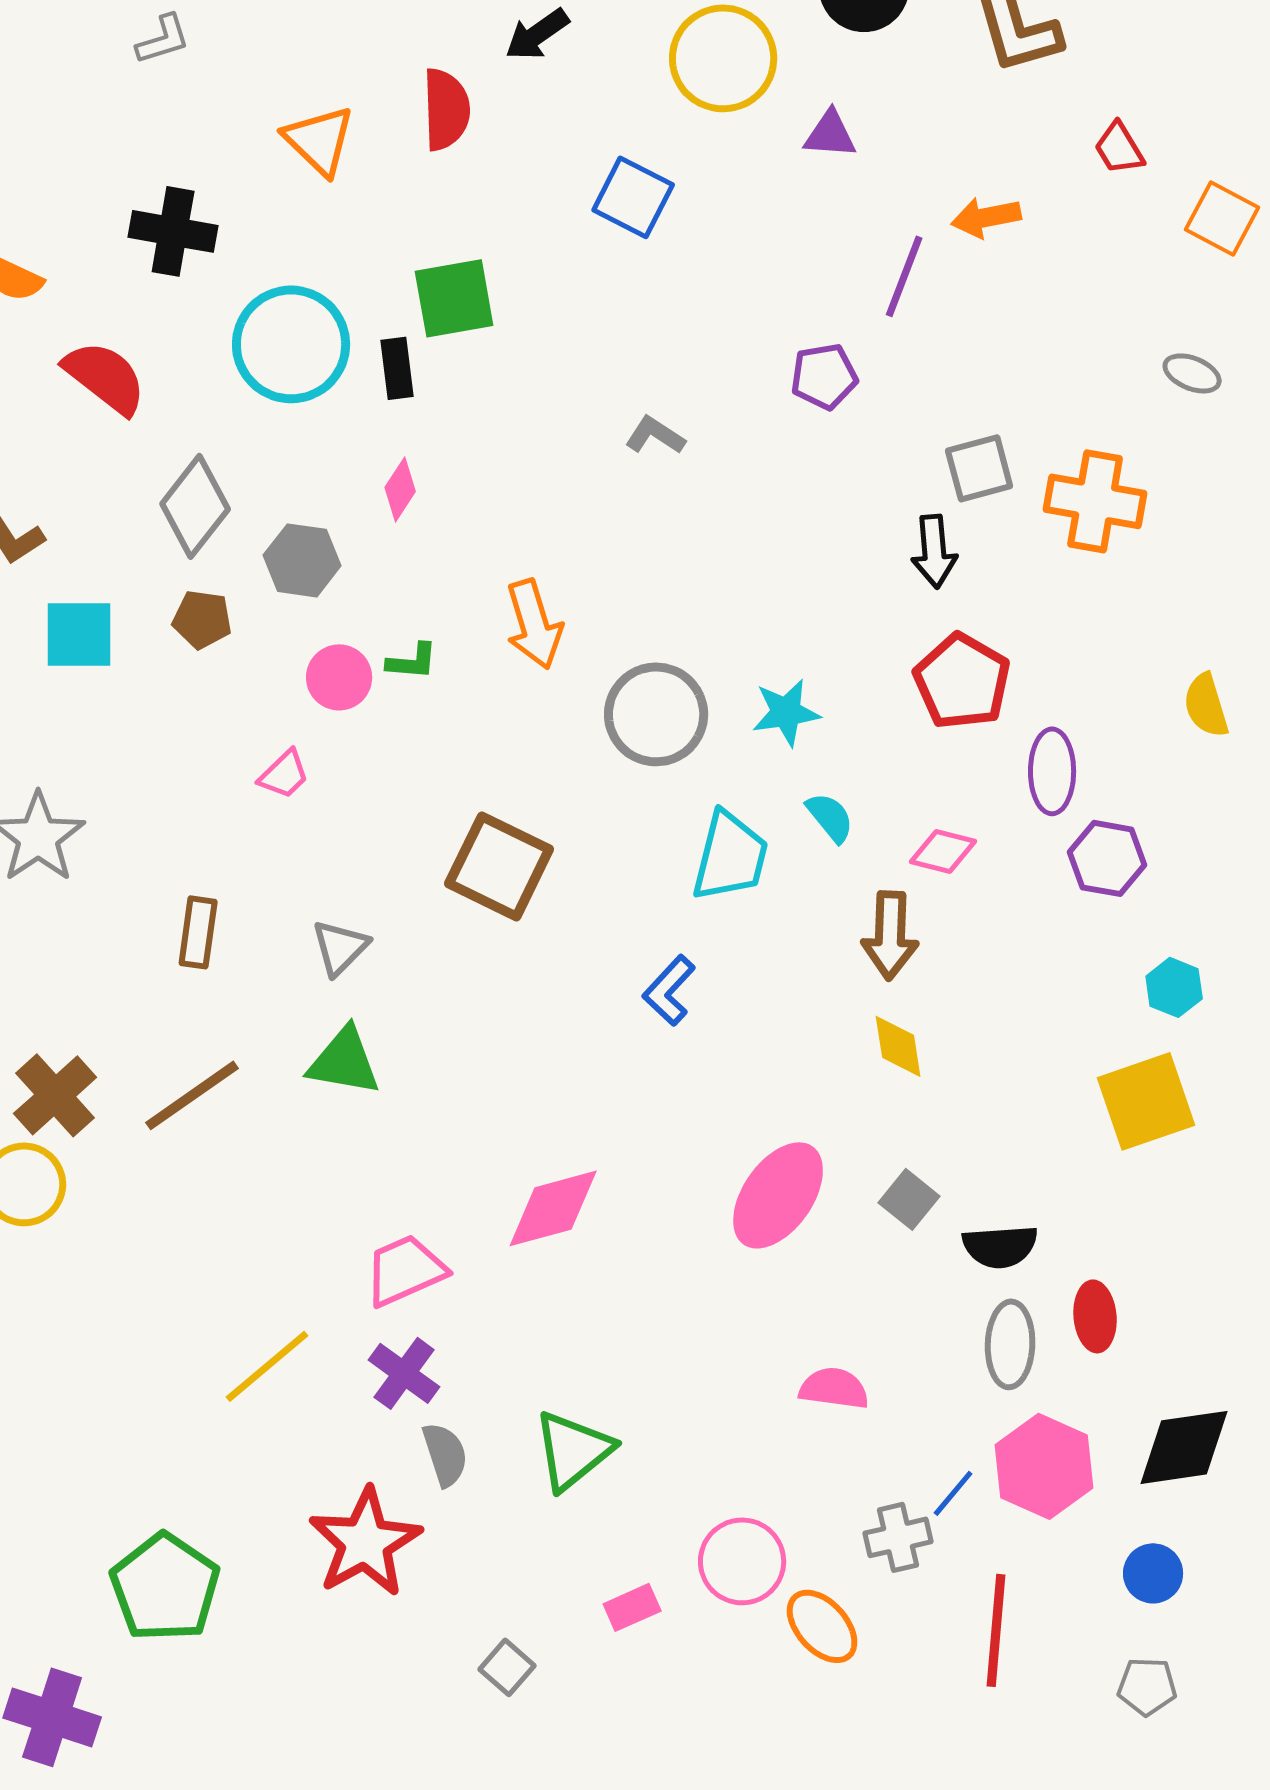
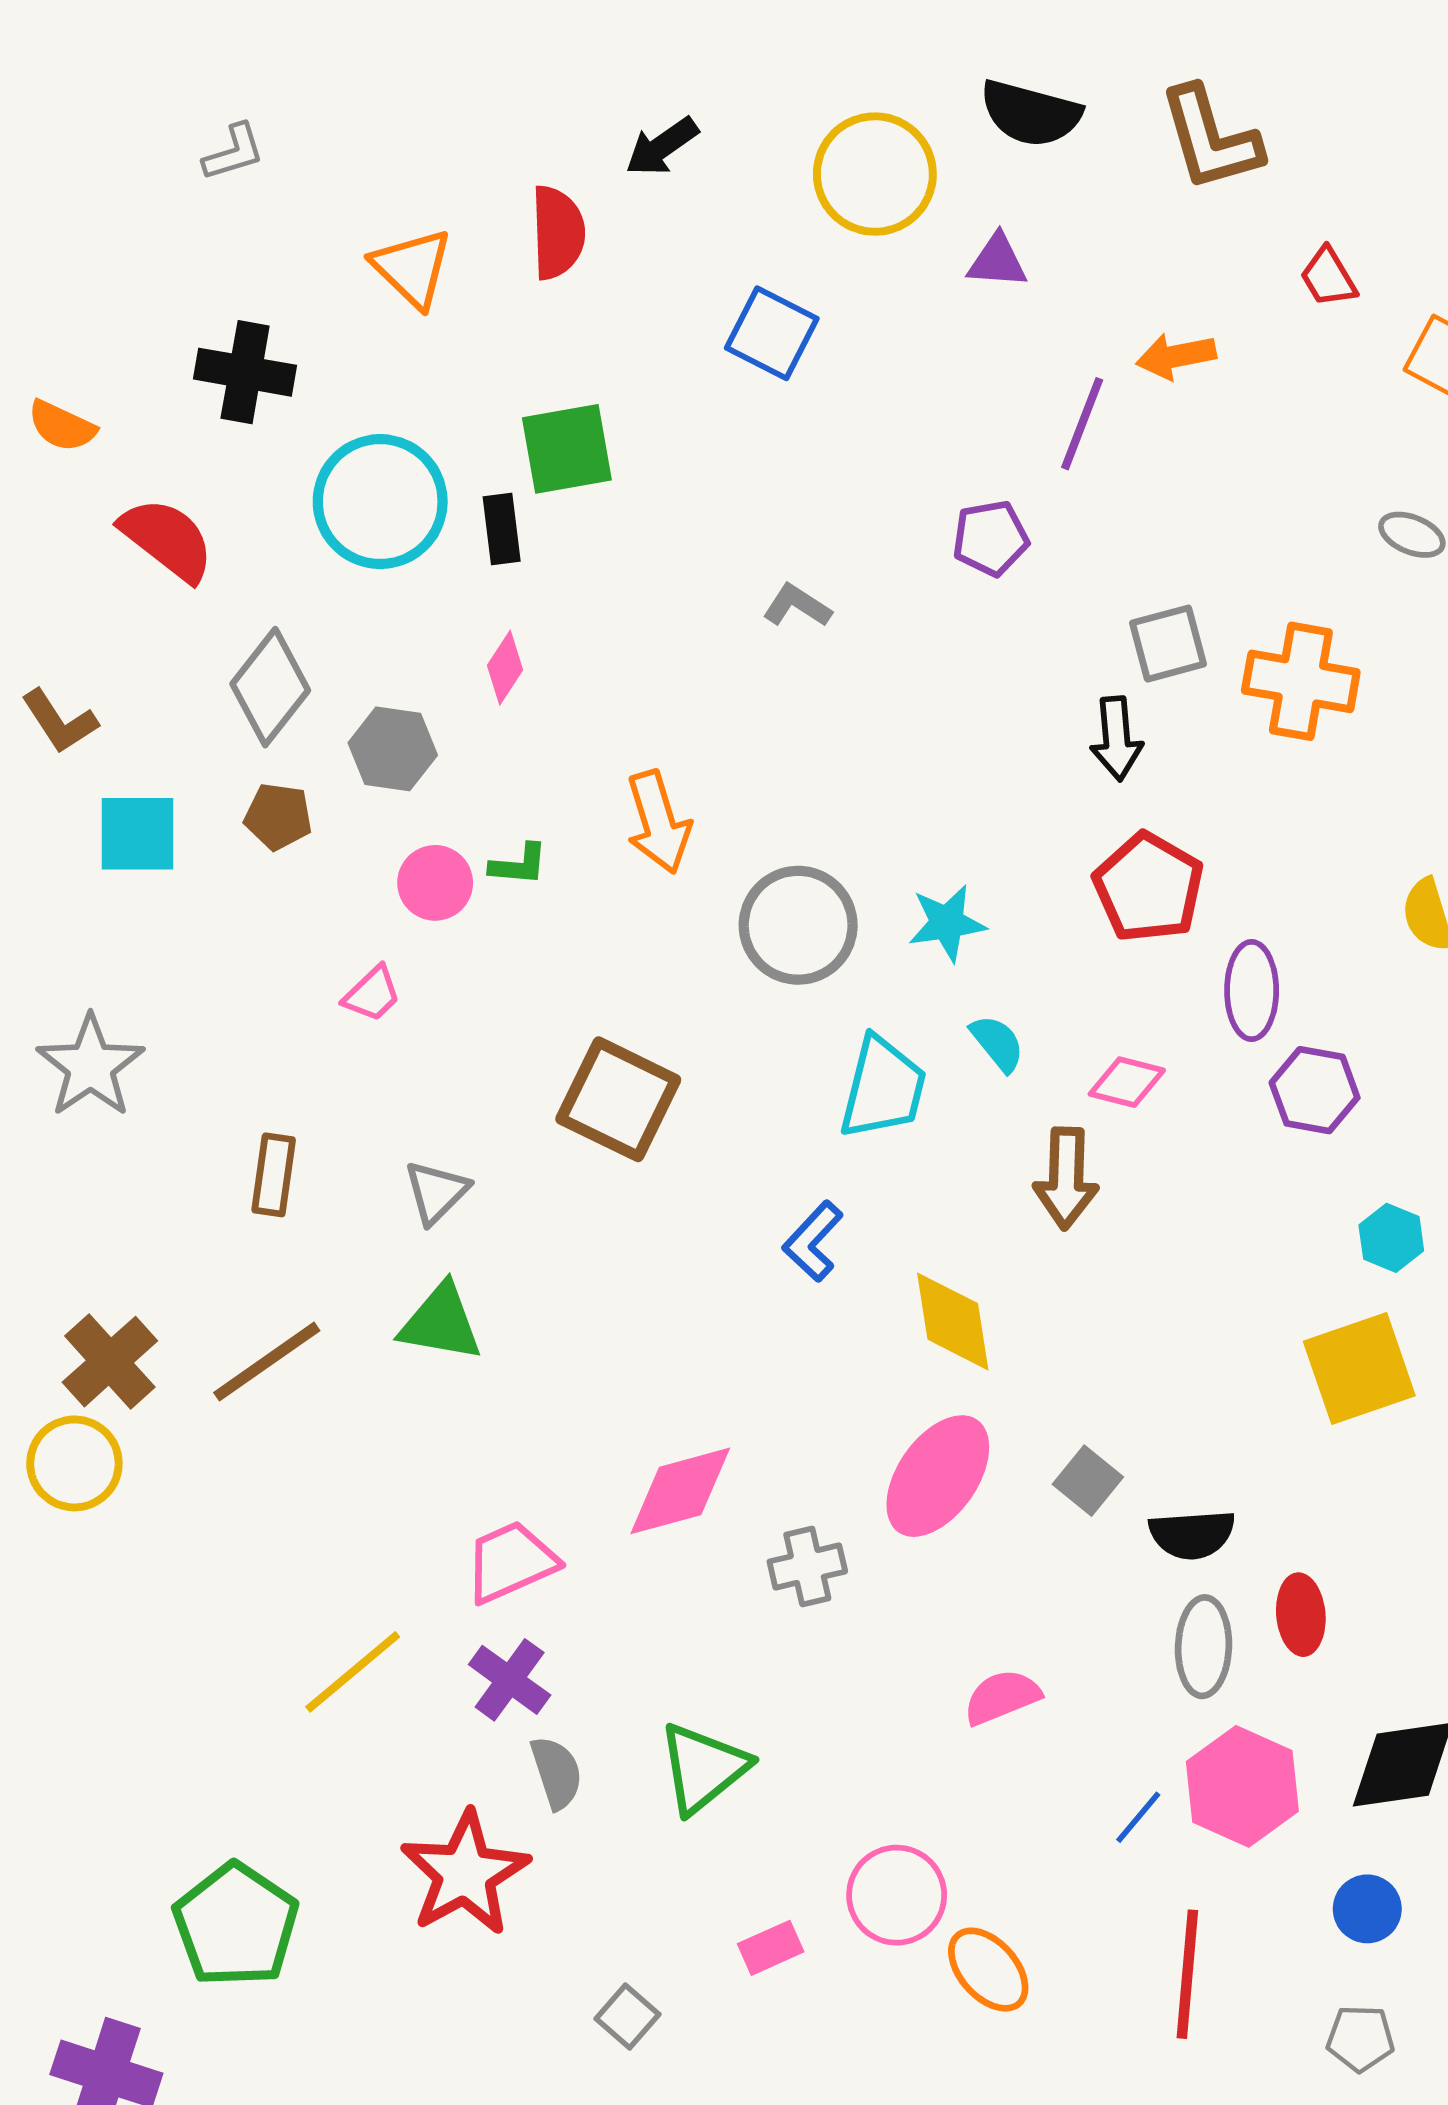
yellow diamond: (898, 1046) -> (953, 1321), moved, size x1.4
pink semicircle: (834, 1388) -> (1002, 1697), turned -30
gray cross: (898, 1537) -> (807, 1567), moved

